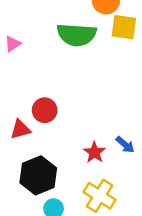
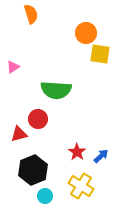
green semicircle: (77, 35) -> (56, 90), moved
blue arrow: (125, 145) -> (101, 156), moved, turned -84

